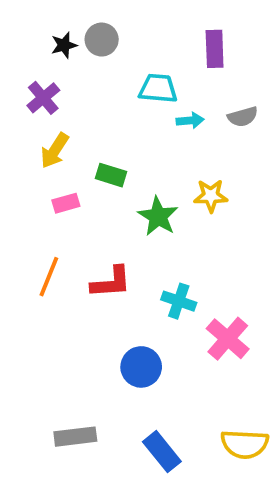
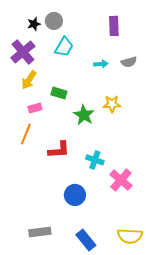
cyan trapezoid: (158, 88) -> (64, 47), moved, turned 115
purple cross: (43, 98) -> (23, 52), size x1.4
orange line: (49, 277) -> (26, 134), moved

